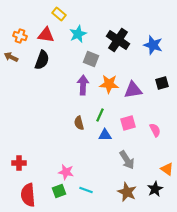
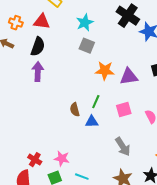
cyan star: (78, 34) -> (85, 23), moved
black cross: (118, 40) -> (128, 16), moved
purple arrow: (83, 85) -> (38, 72), moved
blue triangle: (105, 135) -> (92, 122), moved
red cross: (19, 163) -> (35, 160), moved, turned 32

